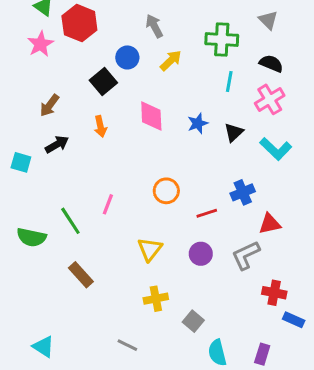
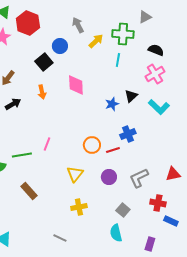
gray triangle: (268, 20) -> (145, 17), moved, turned 48
yellow arrow: (171, 60) -> (96, 41), moved
cyan line: (229, 81) -> (118, 60), moved
blue star: (198, 123) -> (112, 104), moved
orange circle: (166, 191) -> (92, 145), moved
blue cross: (243, 192) -> (128, 134), moved
green line: (70, 221) -> (22, 155), turned -66
red triangle: (270, 224) -> (173, 174), moved
gray square: (193, 321) -> (123, 210), moved
cyan semicircle: (217, 353) -> (116, 233), moved

